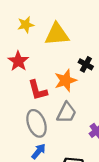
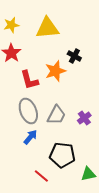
yellow star: (26, 25) -> (11, 25), moved
gray trapezoid: (67, 113) -> (56, 115), moved

